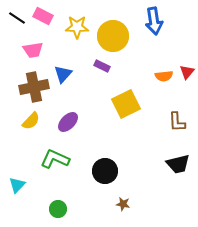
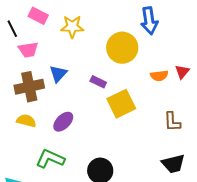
black line: (17, 18) -> (12, 29), moved, turned 30
yellow circle: (113, 36) -> (122, 48), moved
purple rectangle: (102, 66) -> (98, 82), moved
yellow semicircle: (31, 121) -> (26, 121), turned -120

